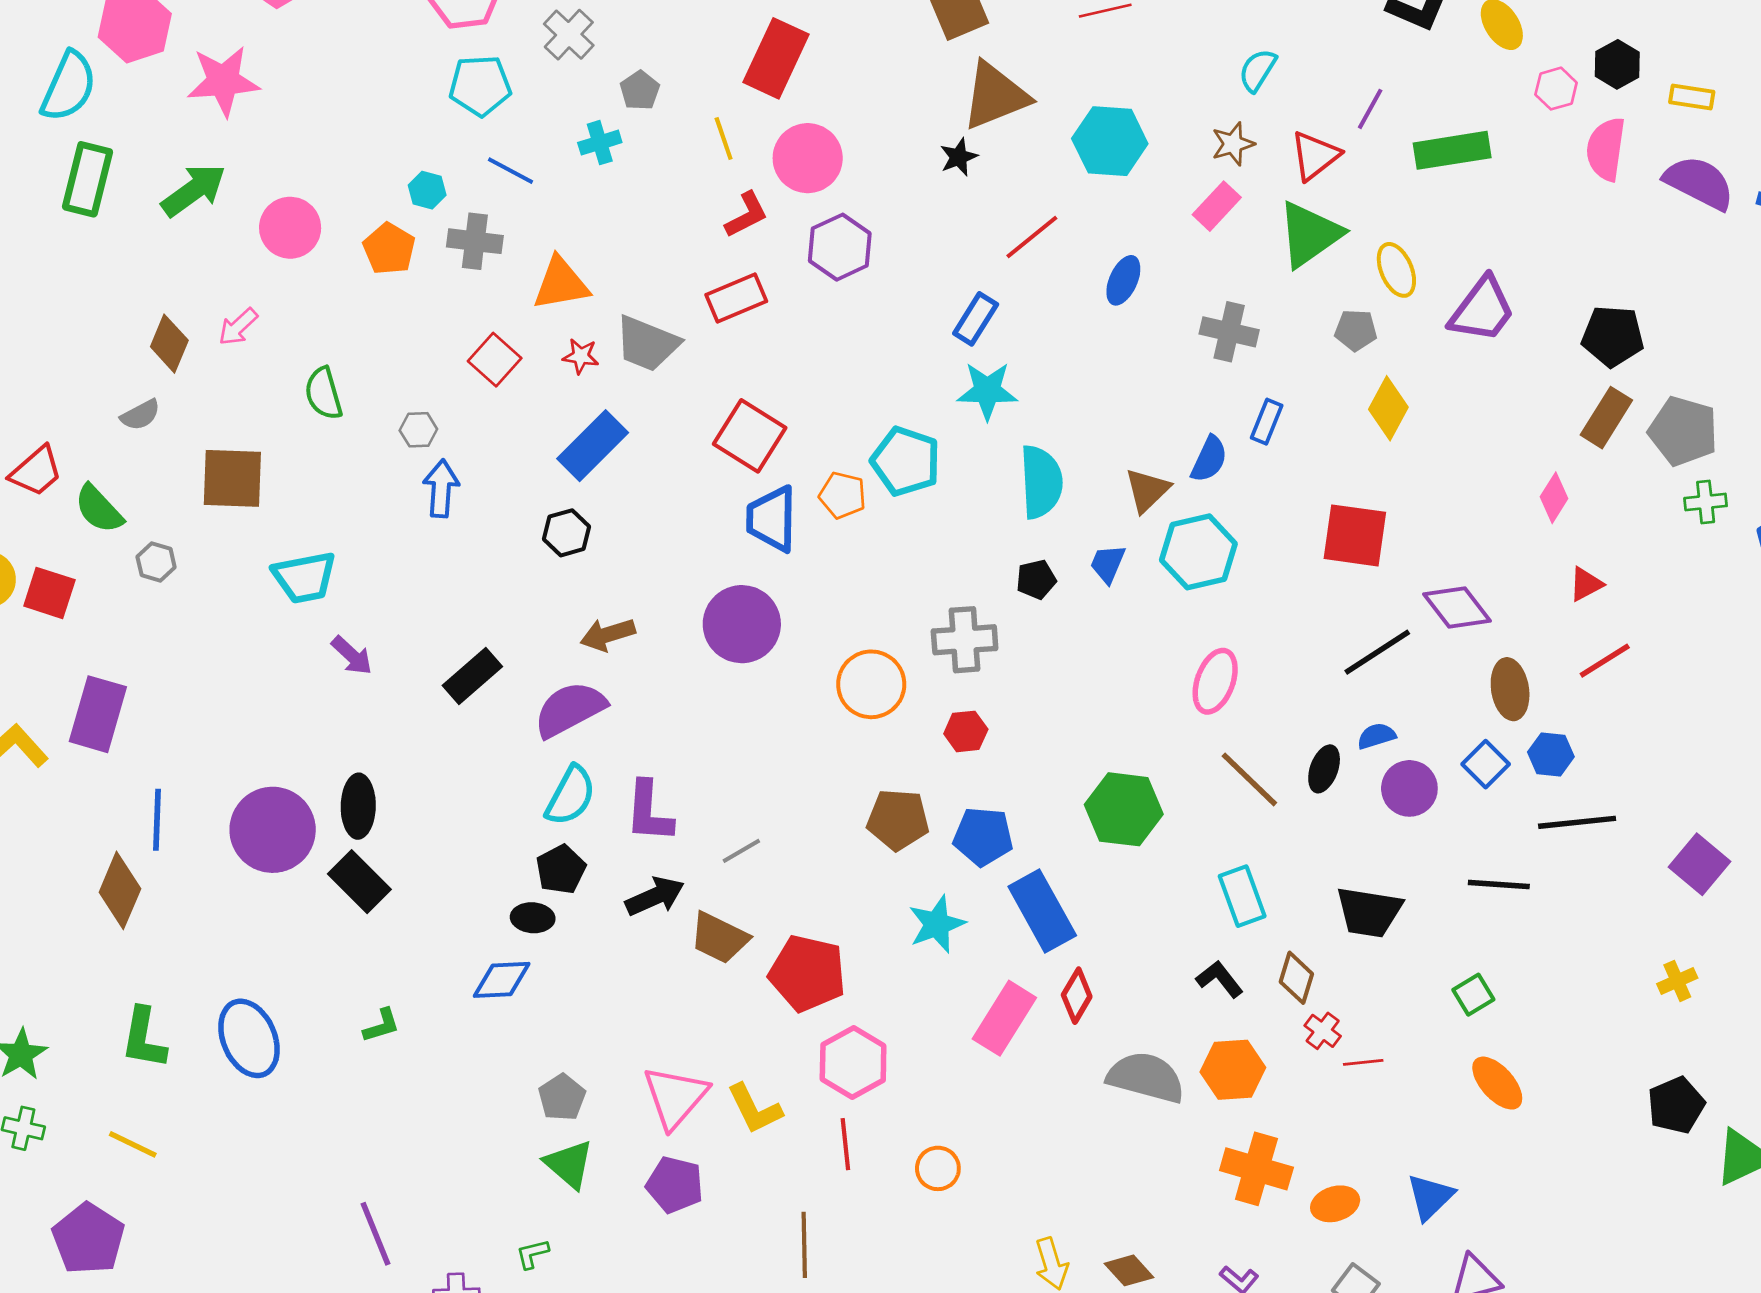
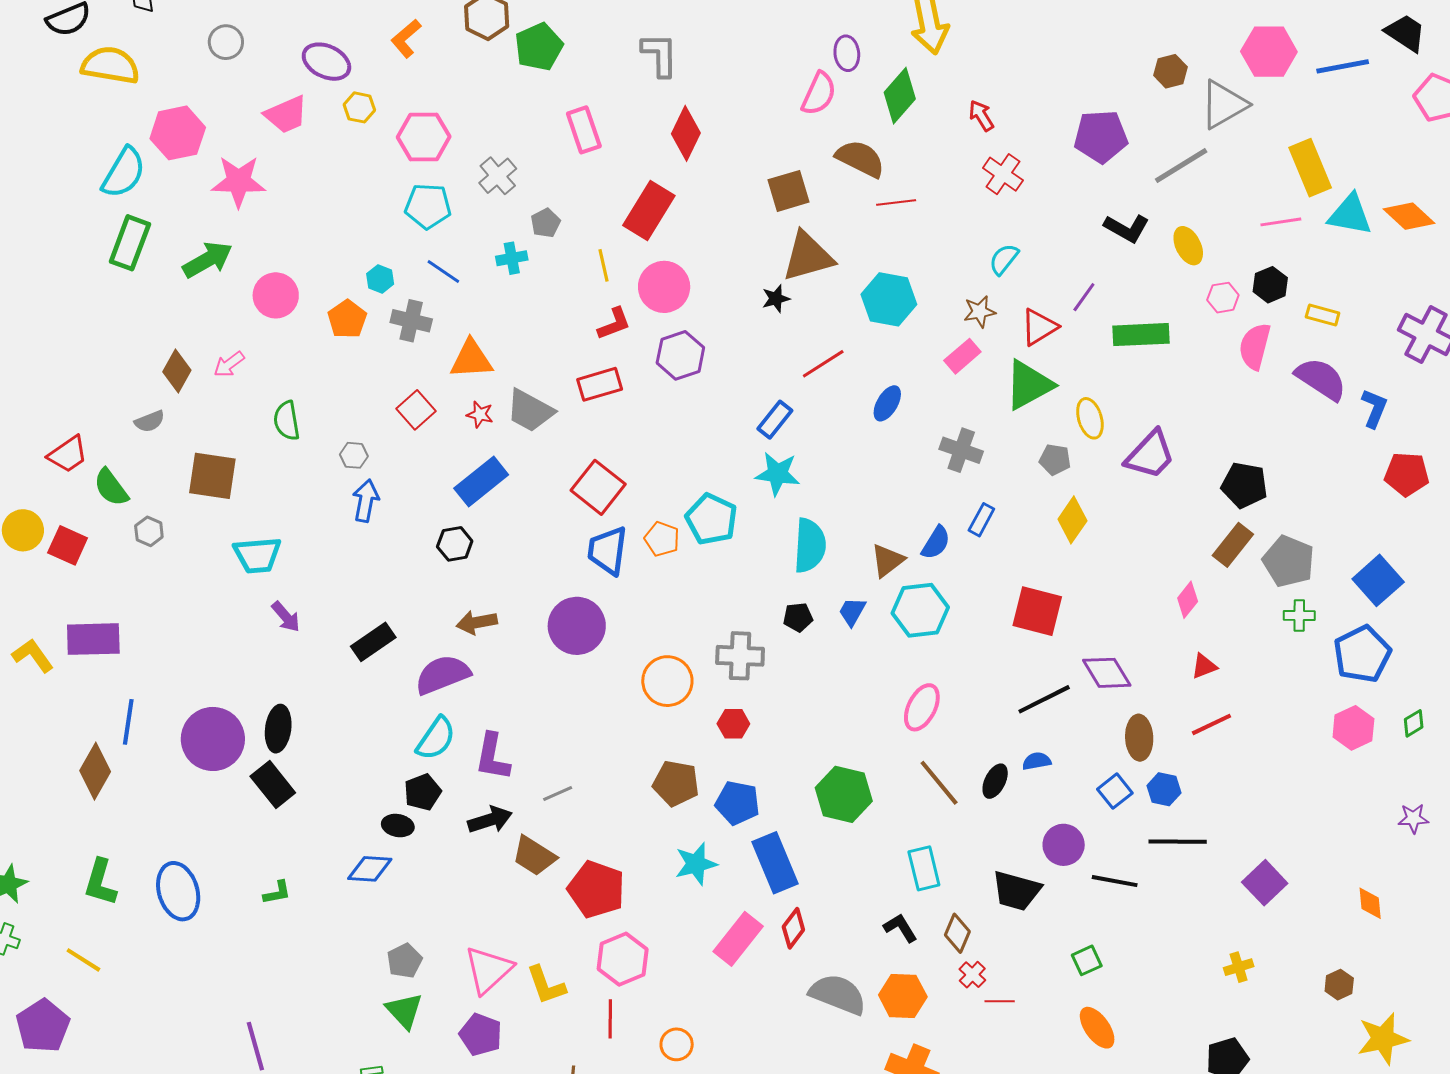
purple rectangle: (98, 714) -> (93, 639), turned 66
purple circle: (1409, 788) -> (1064, 845), moved

